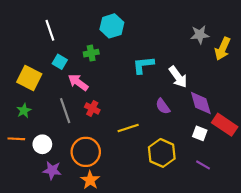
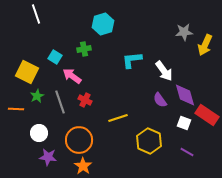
white line: (50, 30) -> (36, 14), moved
purple semicircle: (163, 106) -> (160, 100), moved
green star: (24, 111) -> (37, 96), moved
orange line: (16, 139) -> (16, 109), moved

